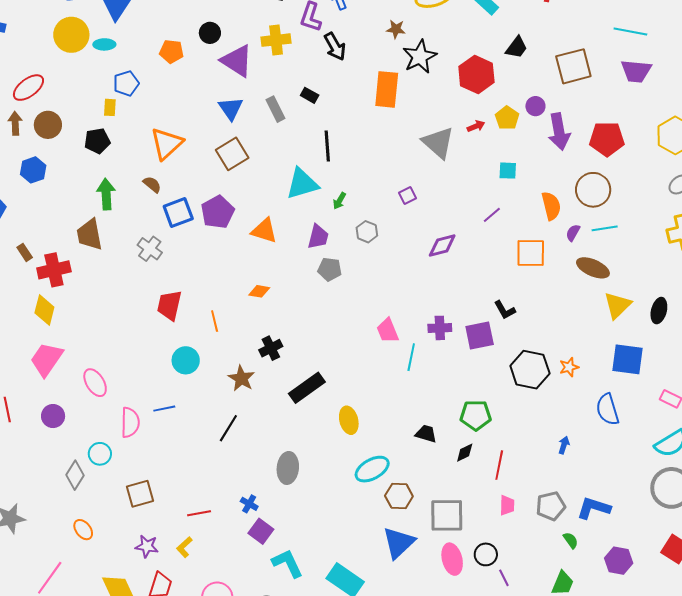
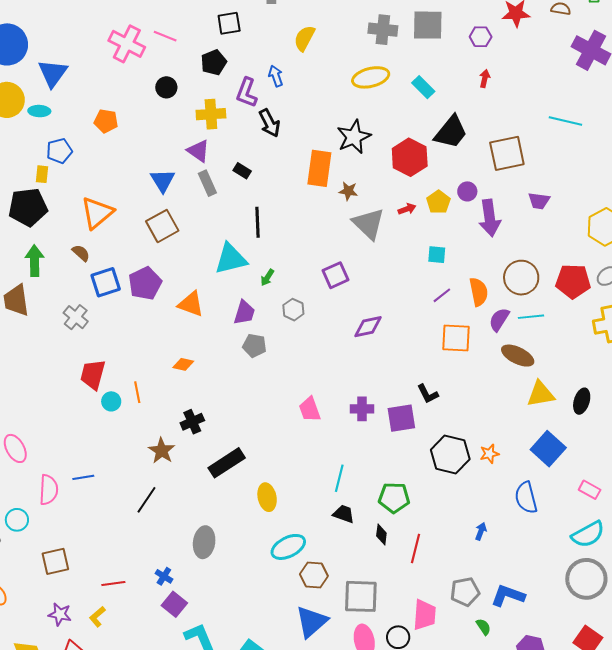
brown star: (396, 29) -> (348, 191), moved
black circle: (210, 33) -> (166, 87), moved
black trapezoid: (517, 47) -> (451, 132), size x1.5
purple triangle: (237, 61) -> (198, 151), moved, size x0.7
purple trapezoid: (636, 71) -> (539, 201), moved, size x0.7
red pentagon: (607, 139) -> (573, 281), moved
black pentagon: (97, 141) -> (28, 207), size x1.5
purple square: (407, 195) -> (336, 275), size x1.5
purple line: (492, 215) -> (442, 295), moved
purple semicircle: (573, 233) -> (499, 320), size x1.4
yellow triangle: (617, 305) -> (541, 394), turned 32
cyan line: (411, 357) -> (339, 478), moved
blue square: (628, 359) -> (548, 449), turned 32
cyan circle: (186, 360) -> (111, 401), moved, size x0.7
black diamond: (465, 453) -> (381, 534), turned -60
pink trapezoid: (507, 505) -> (425, 615), moved, size x1.5

